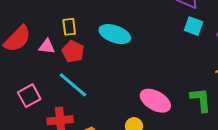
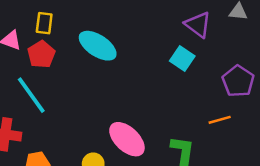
cyan square: (193, 26) -> (182, 58), moved

